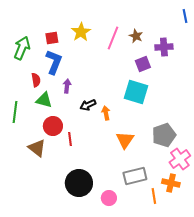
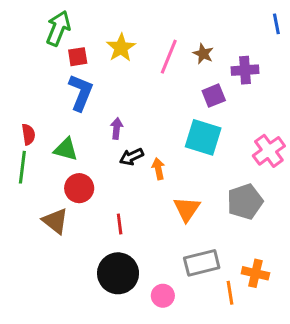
green arrow: (22, 48) -> (58, 28), moved
red semicircle: (36, 80) -> (28, 134), moved
purple arrow: (67, 86) -> (117, 128), moved
red line: (70, 139) -> (120, 224), moved
pink cross: (180, 159) -> (269, 151), moved

